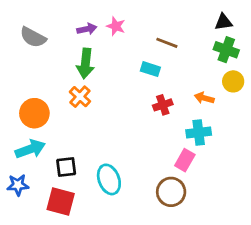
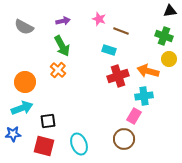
black triangle: (224, 22) -> (170, 11), moved
pink star: (116, 26) -> (99, 19), moved
green arrow: (85, 63) -> (62, 46), turned -35
orange arrow: (204, 98) -> (148, 71), size x1.5
red cross: (163, 105) -> (118, 76), size x1.5
cyan ellipse: (109, 179) -> (79, 144), moved

